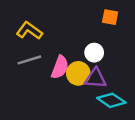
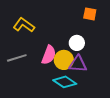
gray line: (29, 60) -> (17, 58), moved
cyan diamond: (111, 100) -> (65, 82), moved

